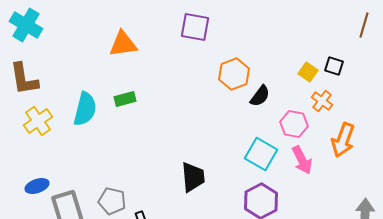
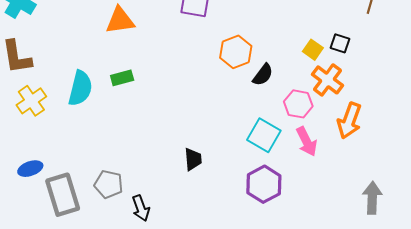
orange cross: (322, 101) -> (327, 80), size x1.4
black trapezoid: (193, 177) -> (193, 159), size x0.7

